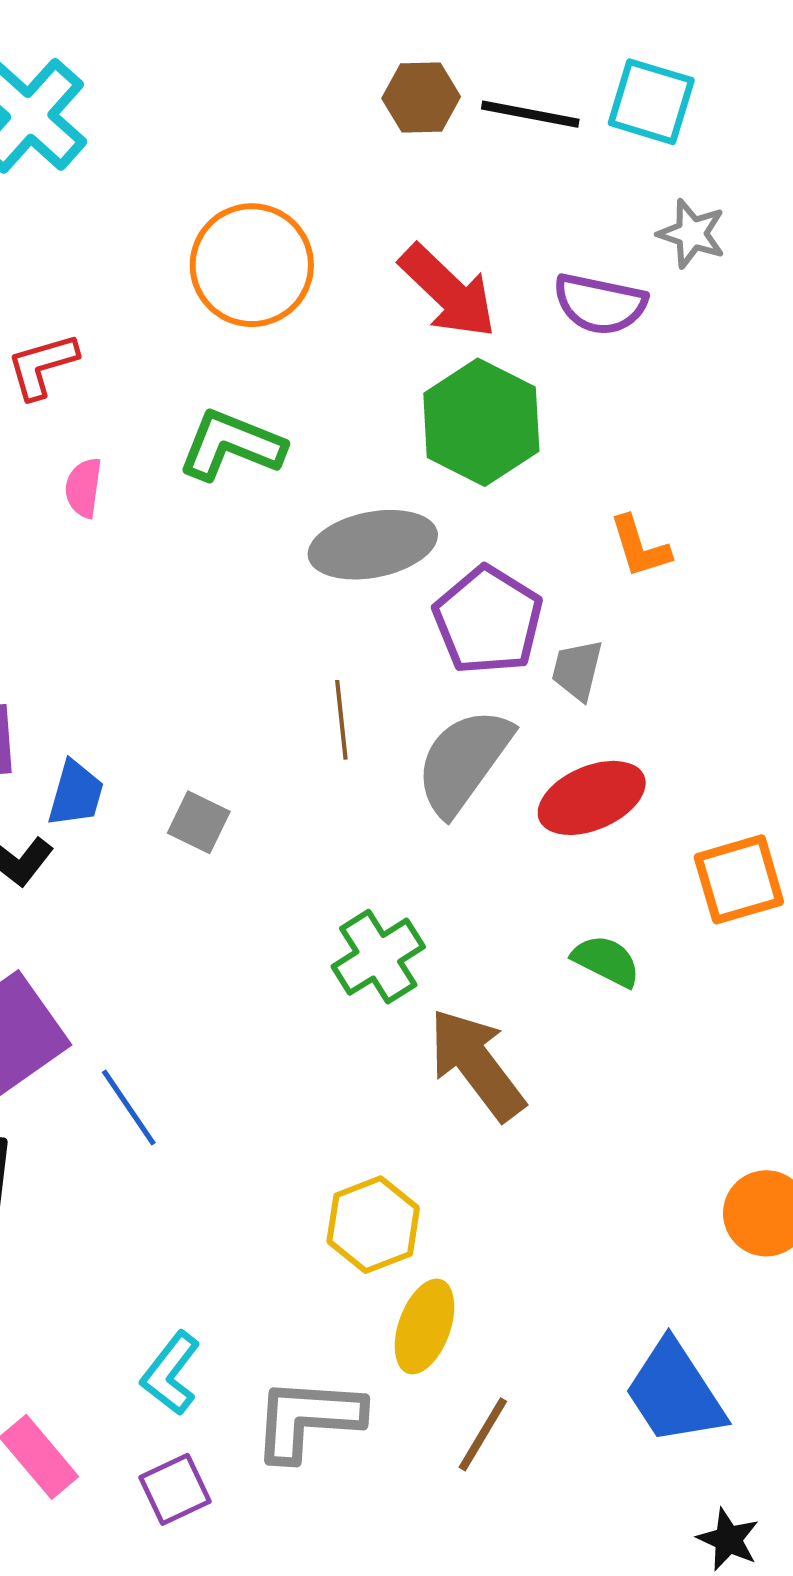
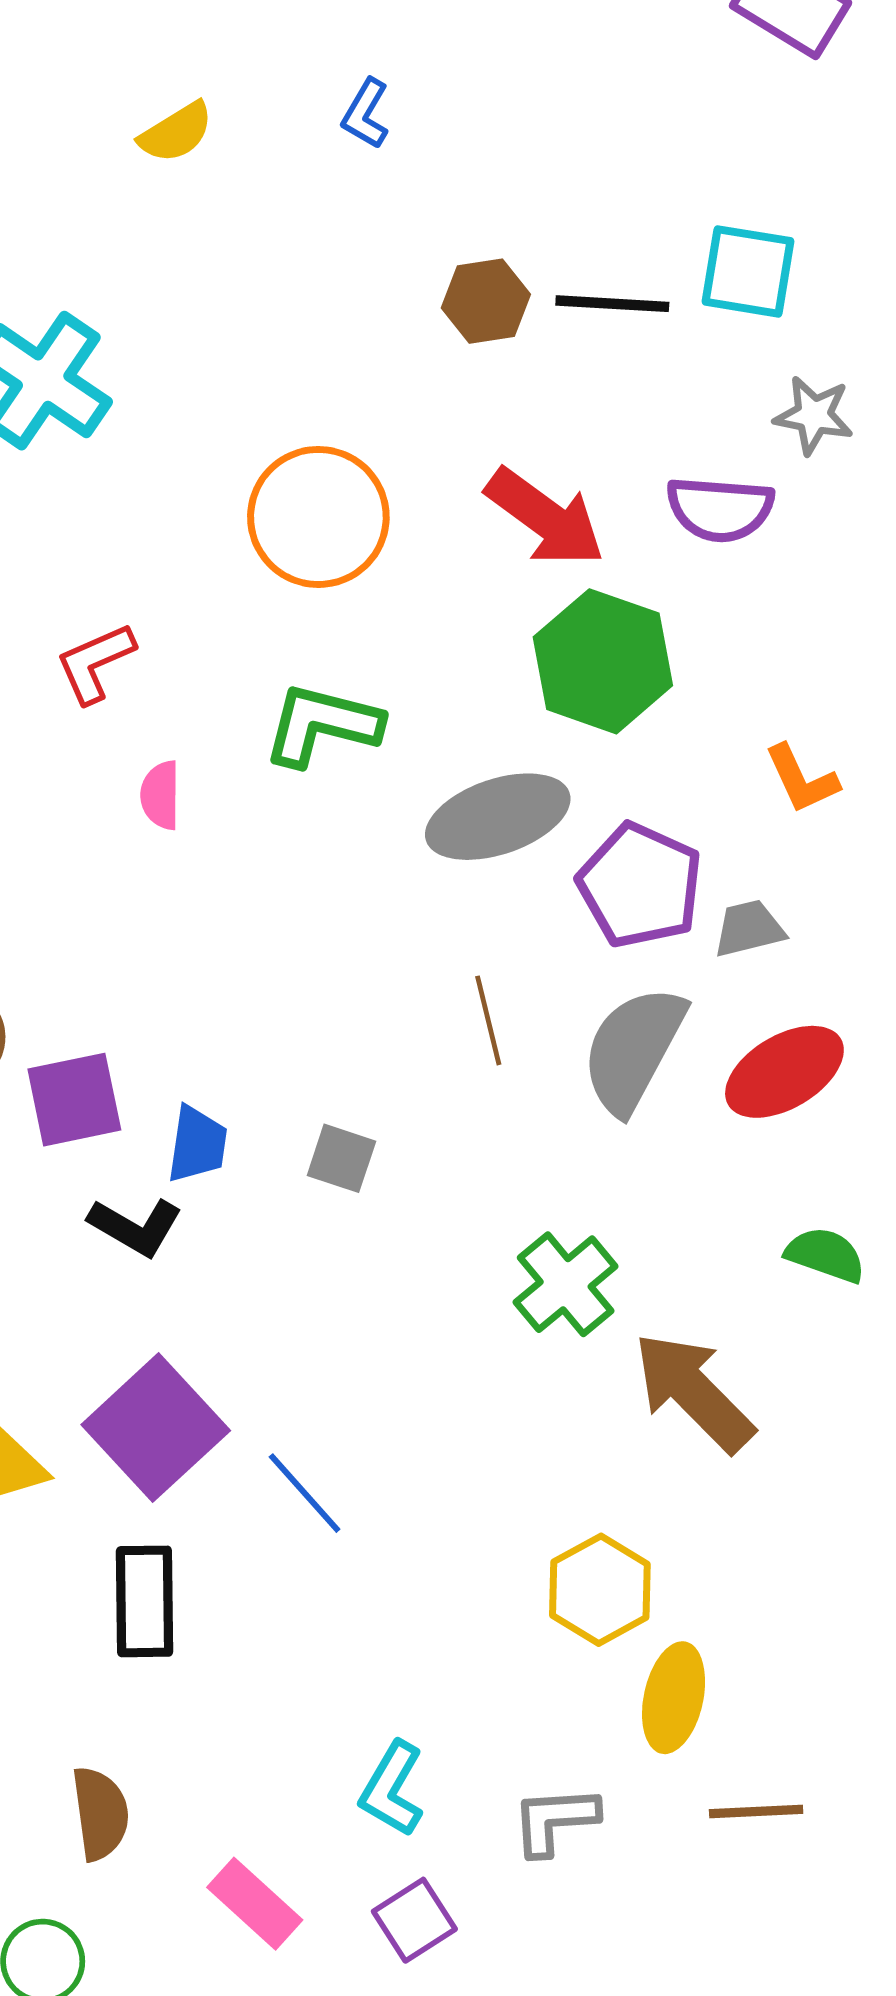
gray trapezoid: (577, 670) -> (749, 929), turned 70
gray L-shape: (308, 1419) -> (555, 1820), size x0.7
brown line: (483, 1434) -> (756, 1812), turned 64

